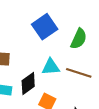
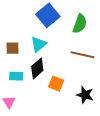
cyan triangle: (51, 67) -> (39, 44), moved, turned -30

